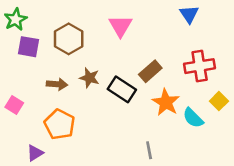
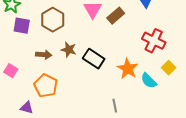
red cross: (200, 66) -> (154, 41), turned 35
brown rectangle: (150, 71) -> (116, 16), moved
purple triangle: (35, 153) -> (27, 108), turned 48

